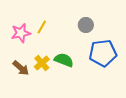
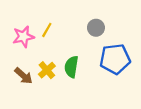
green semicircle: (64, 60) -> (71, 67), turned -102

